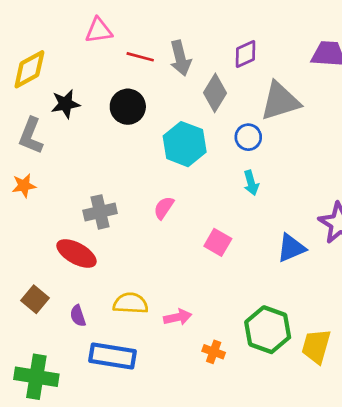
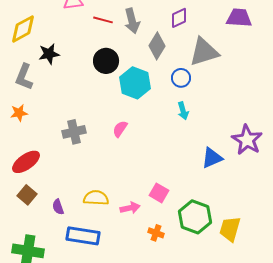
black circle: (128, 107) -> (106, 61), moved
pink square: (218, 242) -> (159, 193), moved
red ellipse: (77, 253) -> (26, 162), moved, turned -64

